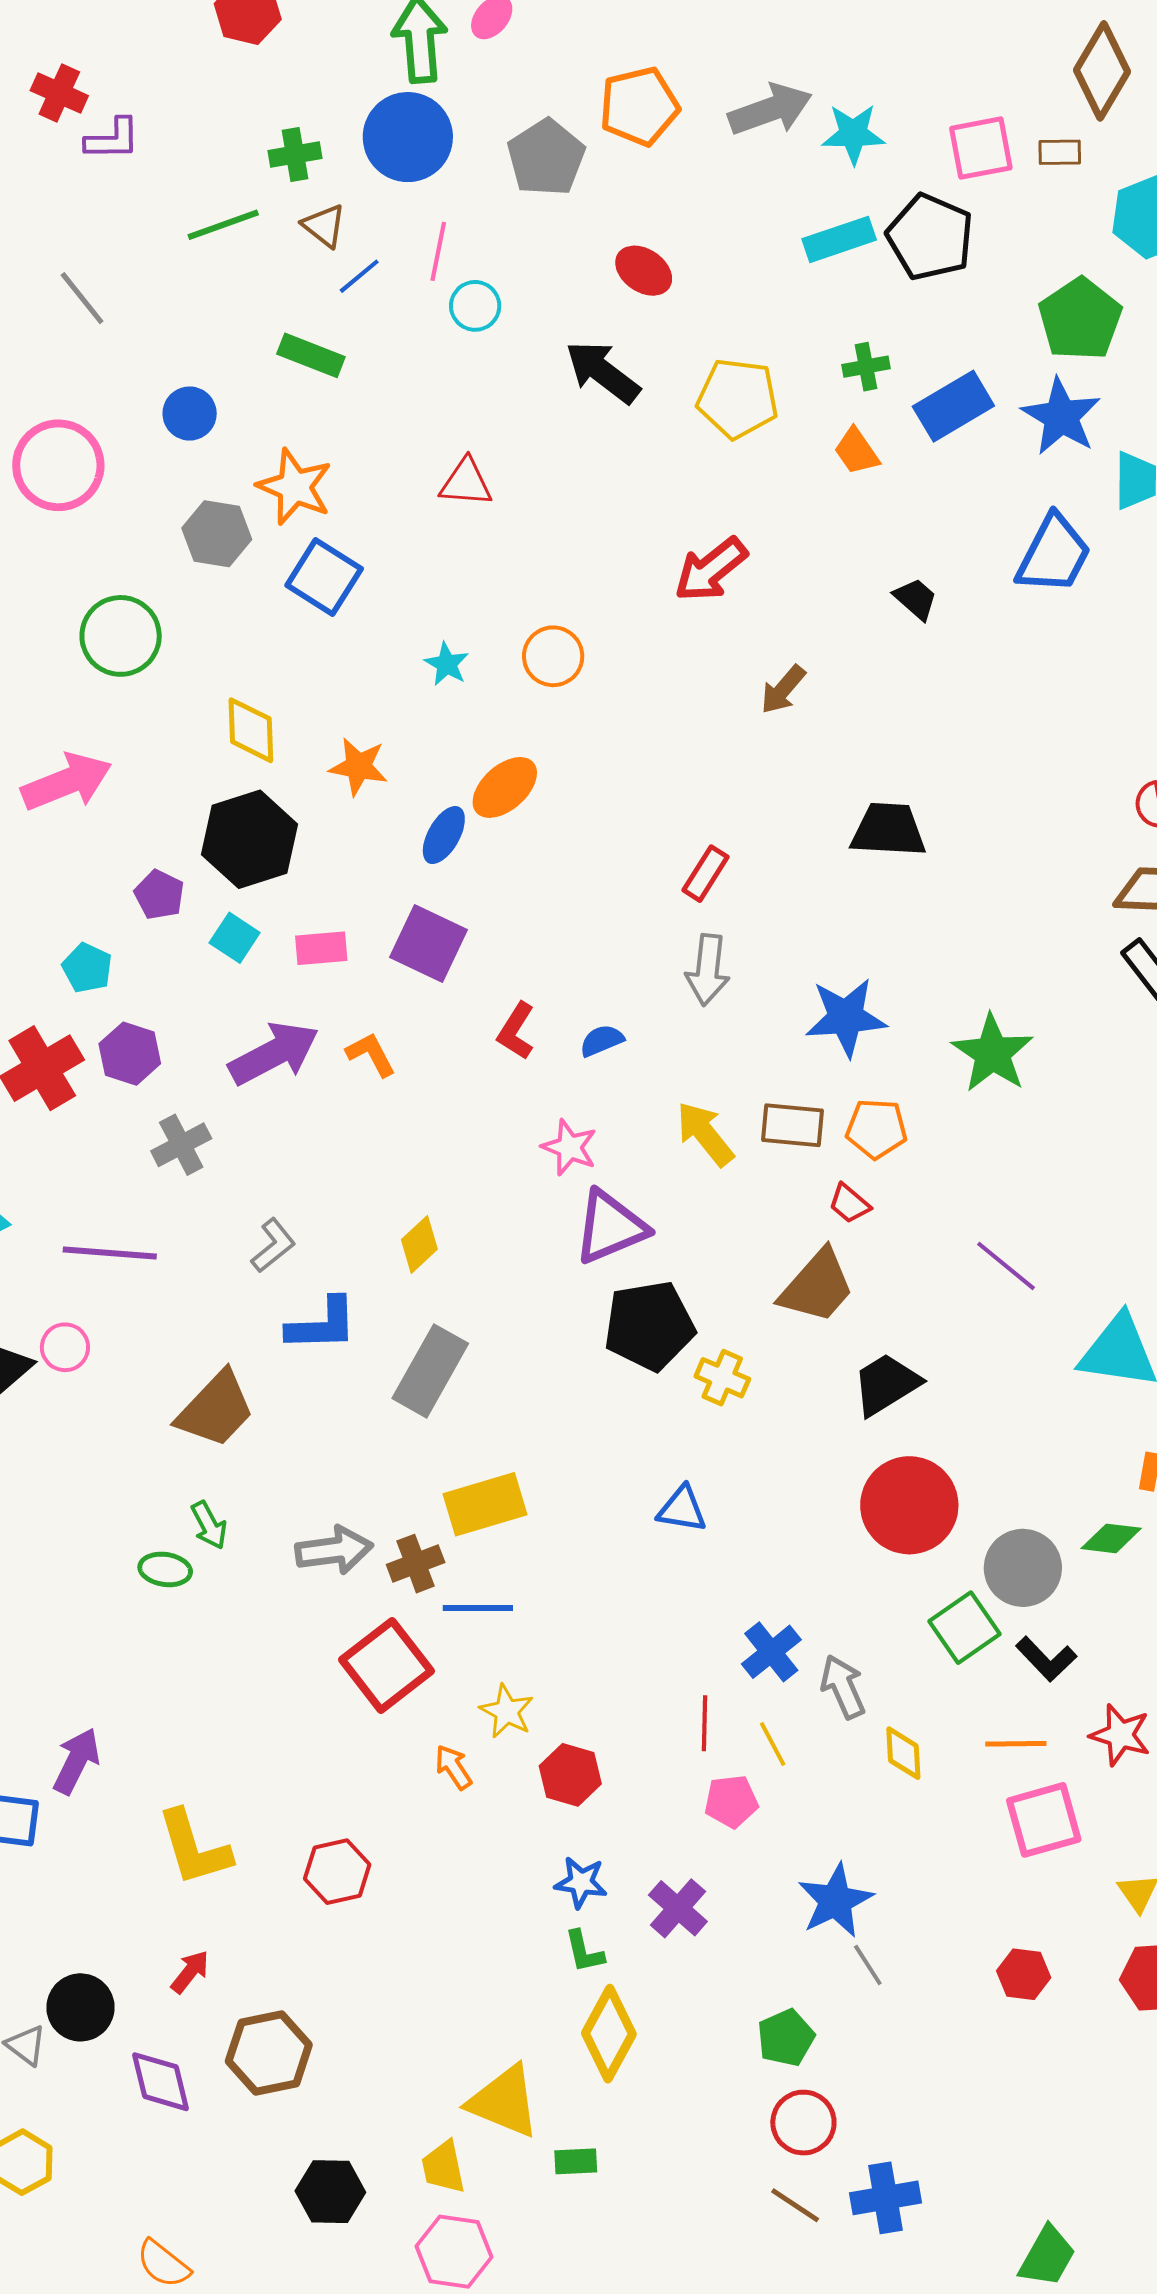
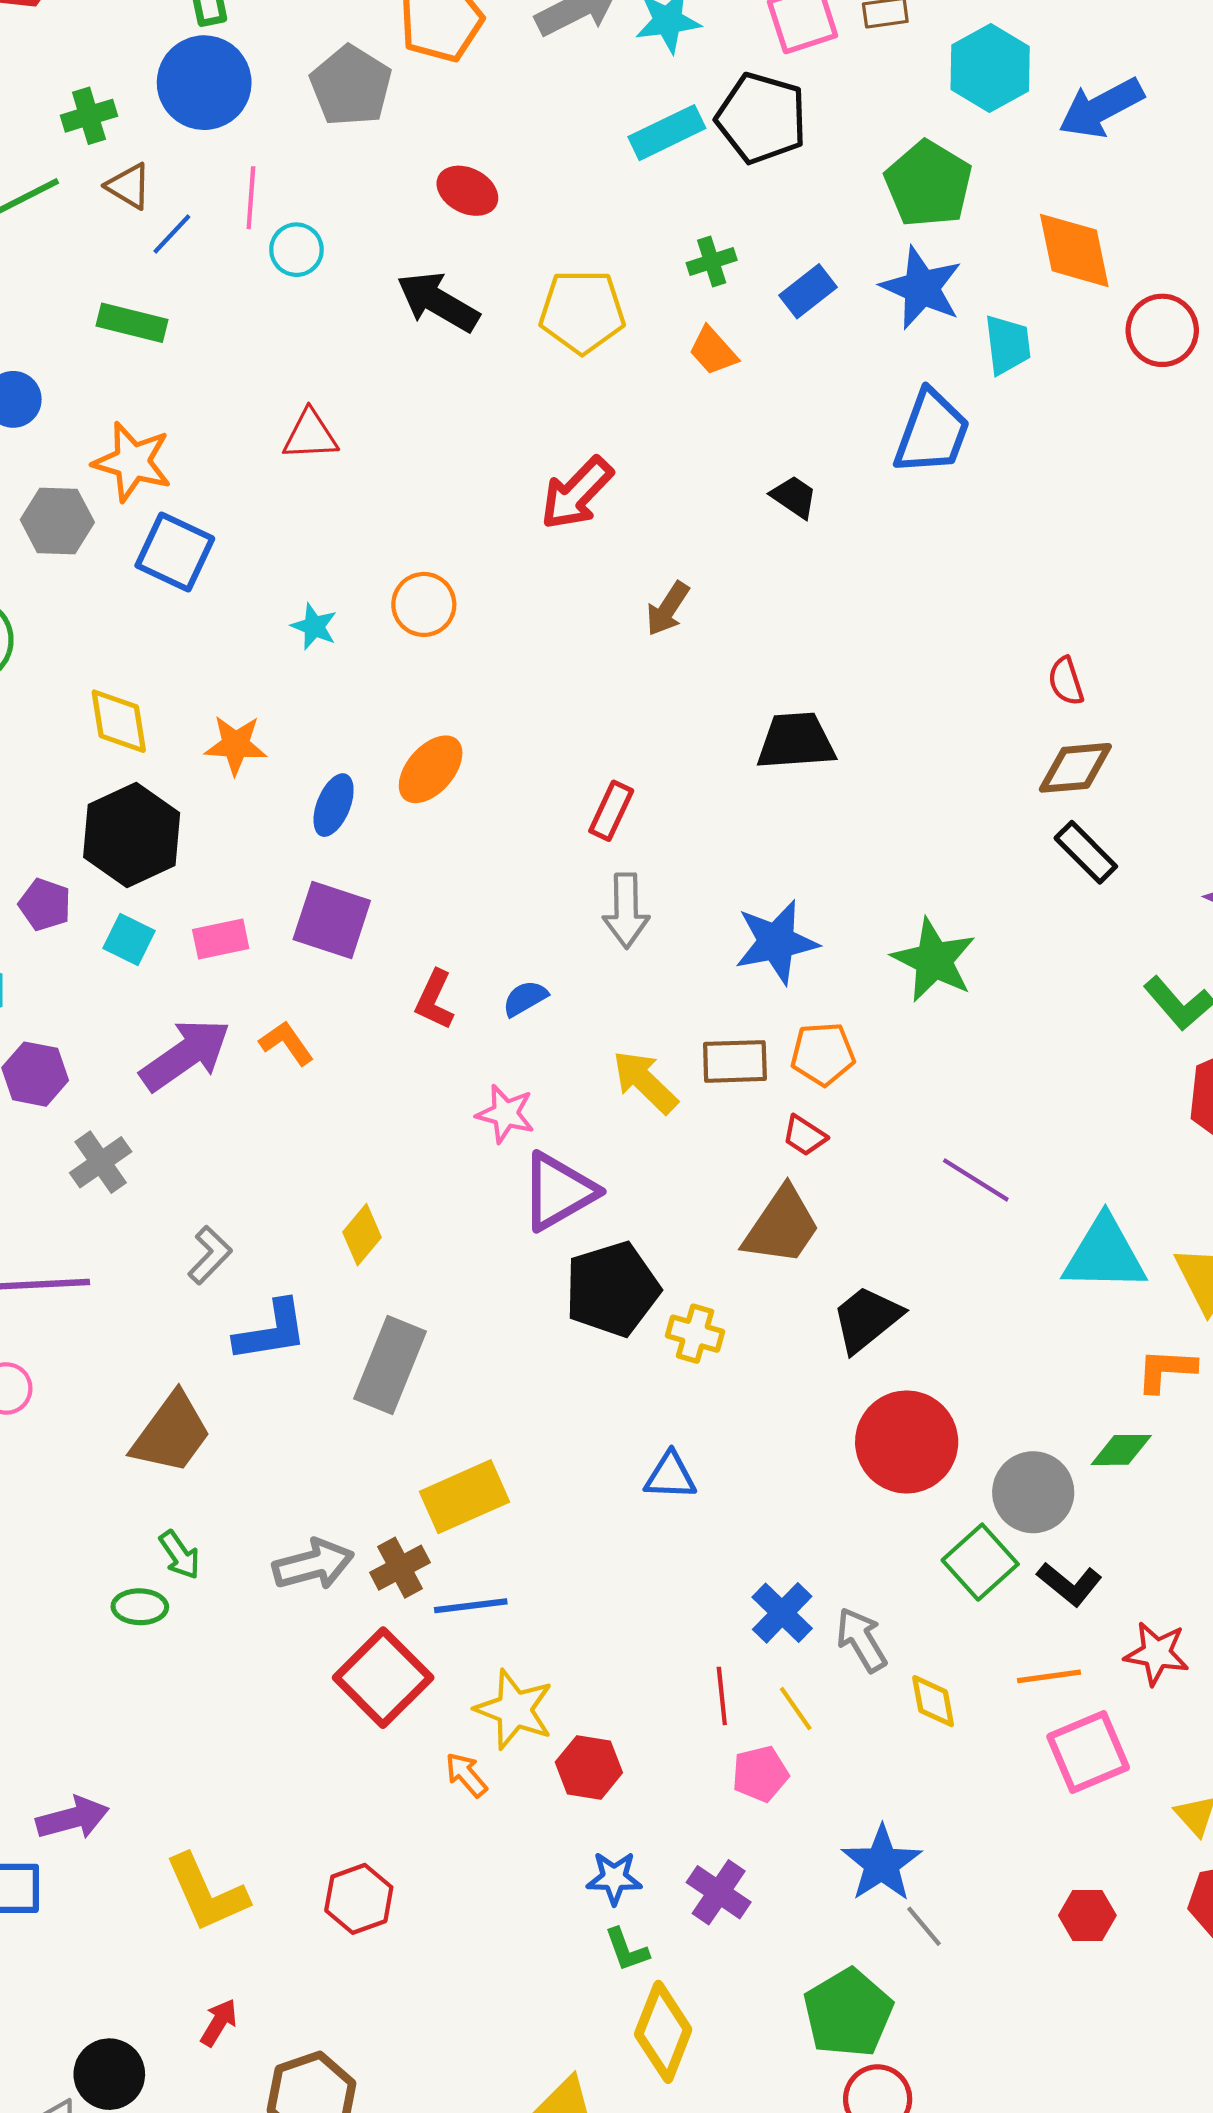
blue rectangle: (953, 406) -> (808, 291), size x0.7
orange ellipse: (505, 787) -> (431, 769), moved
yellow star: (507, 1711) -> (514, 1710), size x1.4
purple arrow: (76, 1761) -> (73, 1818), turned 56
green pentagon: (786, 2038) -> (848, 2013), size x1.5

